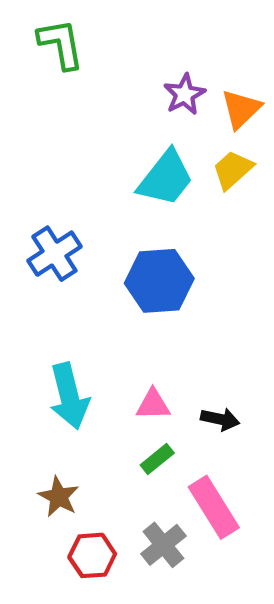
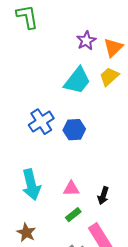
blue cross: (54, 254) -> (41, 122), moved
blue hexagon: (159, 281) -> (74, 130), size x0.7
black arrow: (220, 419) -> (103, 196), turned 96

